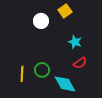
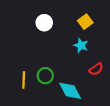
yellow square: (65, 11) -> (85, 22), moved
red semicircle: (80, 63) -> (96, 69), moved

